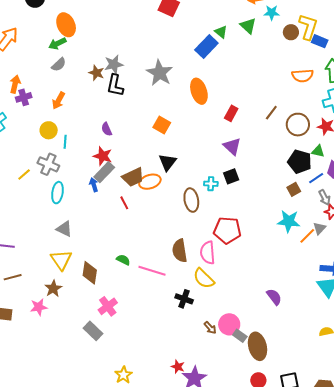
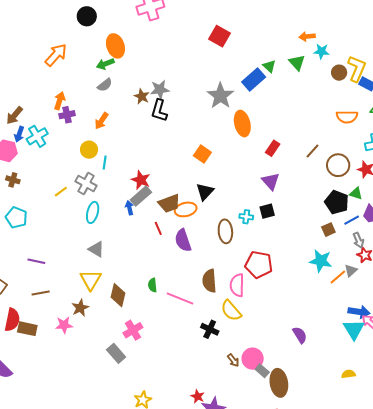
gray star: (160, 73) -> (220, 96), moved
purple semicircle: (107, 129) -> (183, 240), moved, size x1.6
green semicircle: (123, 260) -> (152, 285), turned -128

